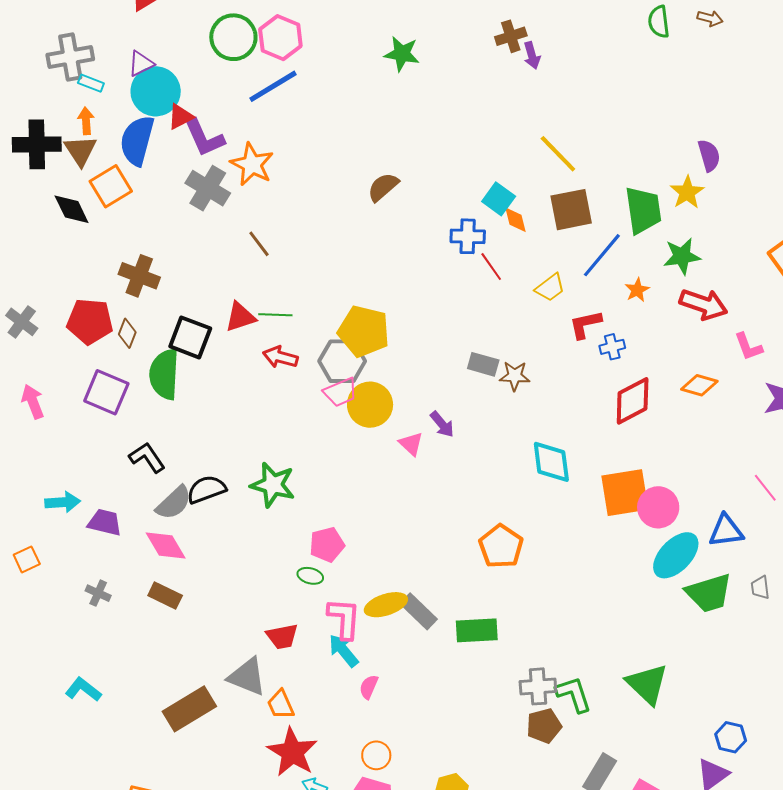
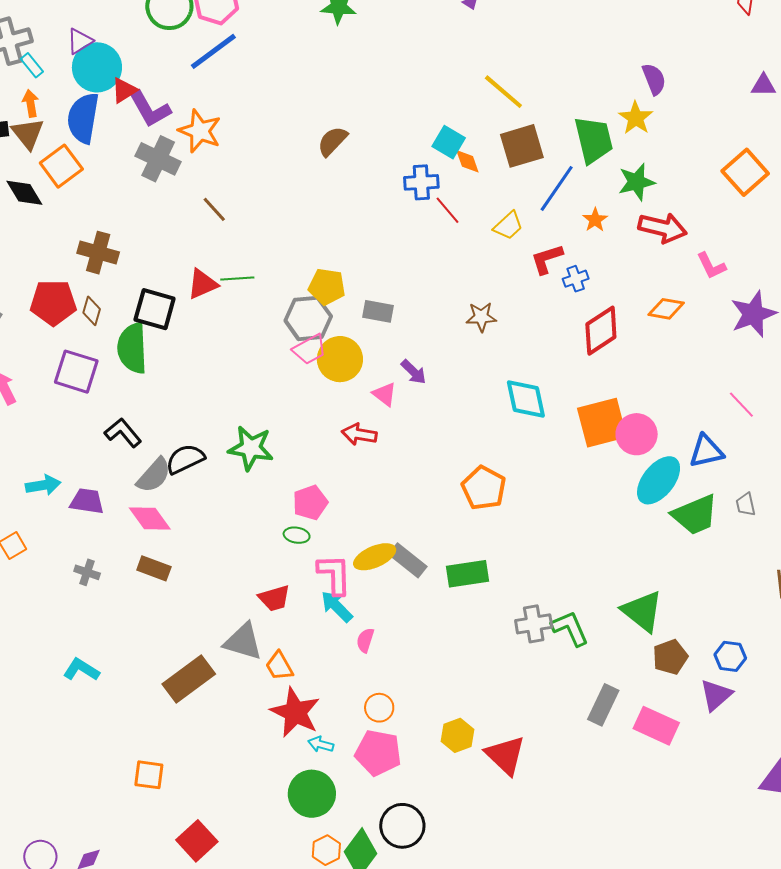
cyan rectangle: (91, 83) -> (32, 65), turned 35
yellow pentagon: (364, 331) -> (327, 287), size x0.7
red arrow: (280, 357) -> (359, 434), moved
gray rectangle: (483, 364) -> (378, 311), moved
brown pentagon: (544, 726) -> (670, 657), moved

